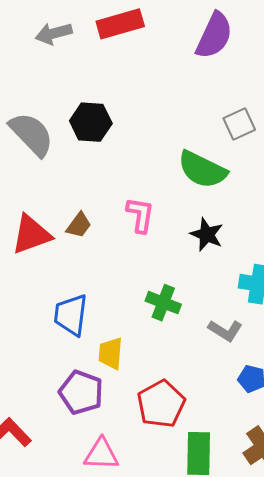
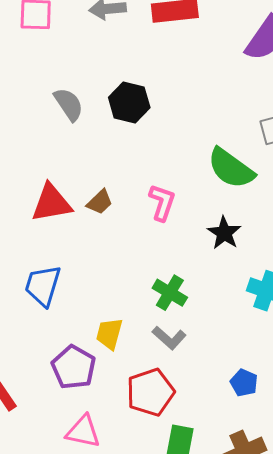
gray semicircle: (31, 134) -> (69, 104), size x0.7
blue trapezoid: (71, 315) -> (43, 286), moved
gray L-shape: (225, 330) -> (169, 338), moved

